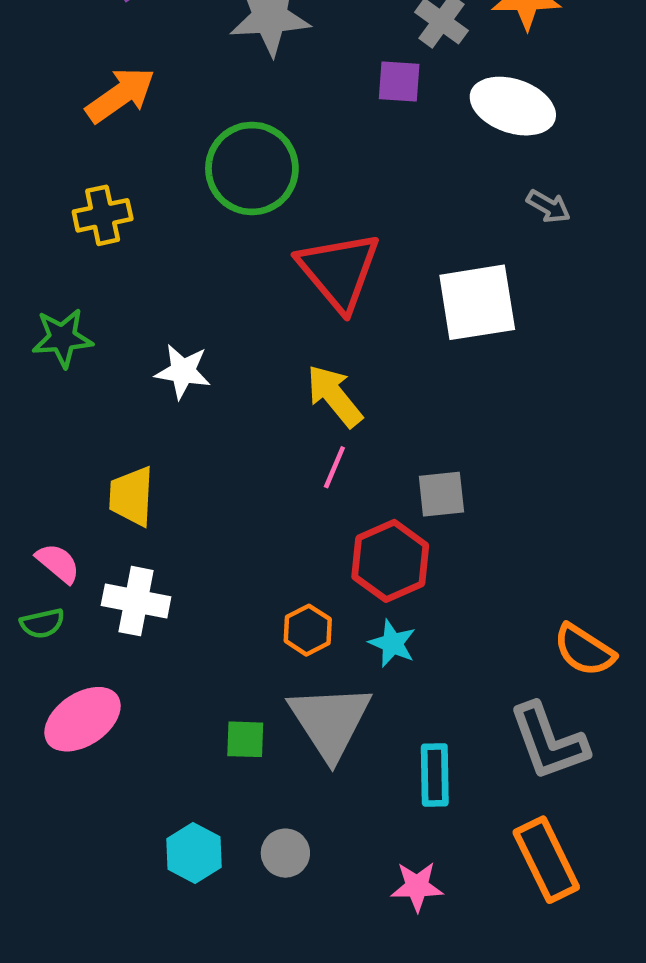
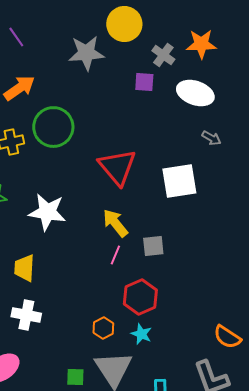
green circle: (252, 168) -> (53, 127), moved
white star: (183, 371) -> (47, 212), size x1.5
gray square: (441, 494) -> (153, 246), moved

